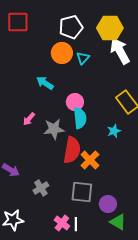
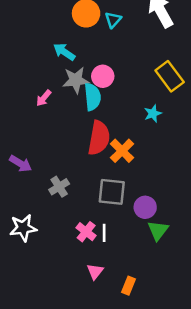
cyan semicircle: (80, 118) -> (92, 97), moved
gray star: (54, 129) -> (76, 80), moved
green triangle: (118, 222) -> (158, 230), turned 36

